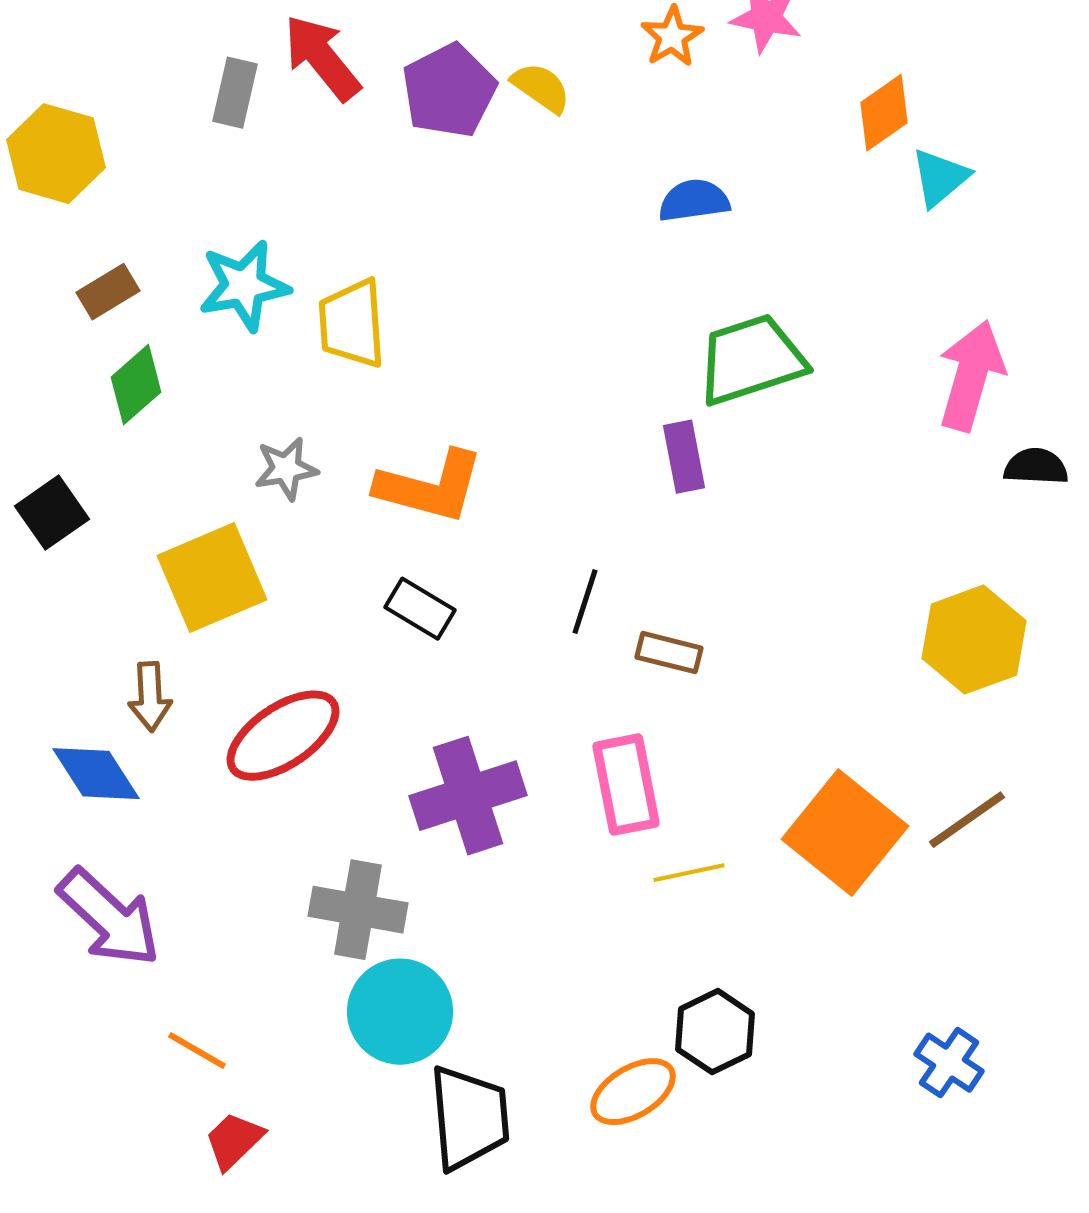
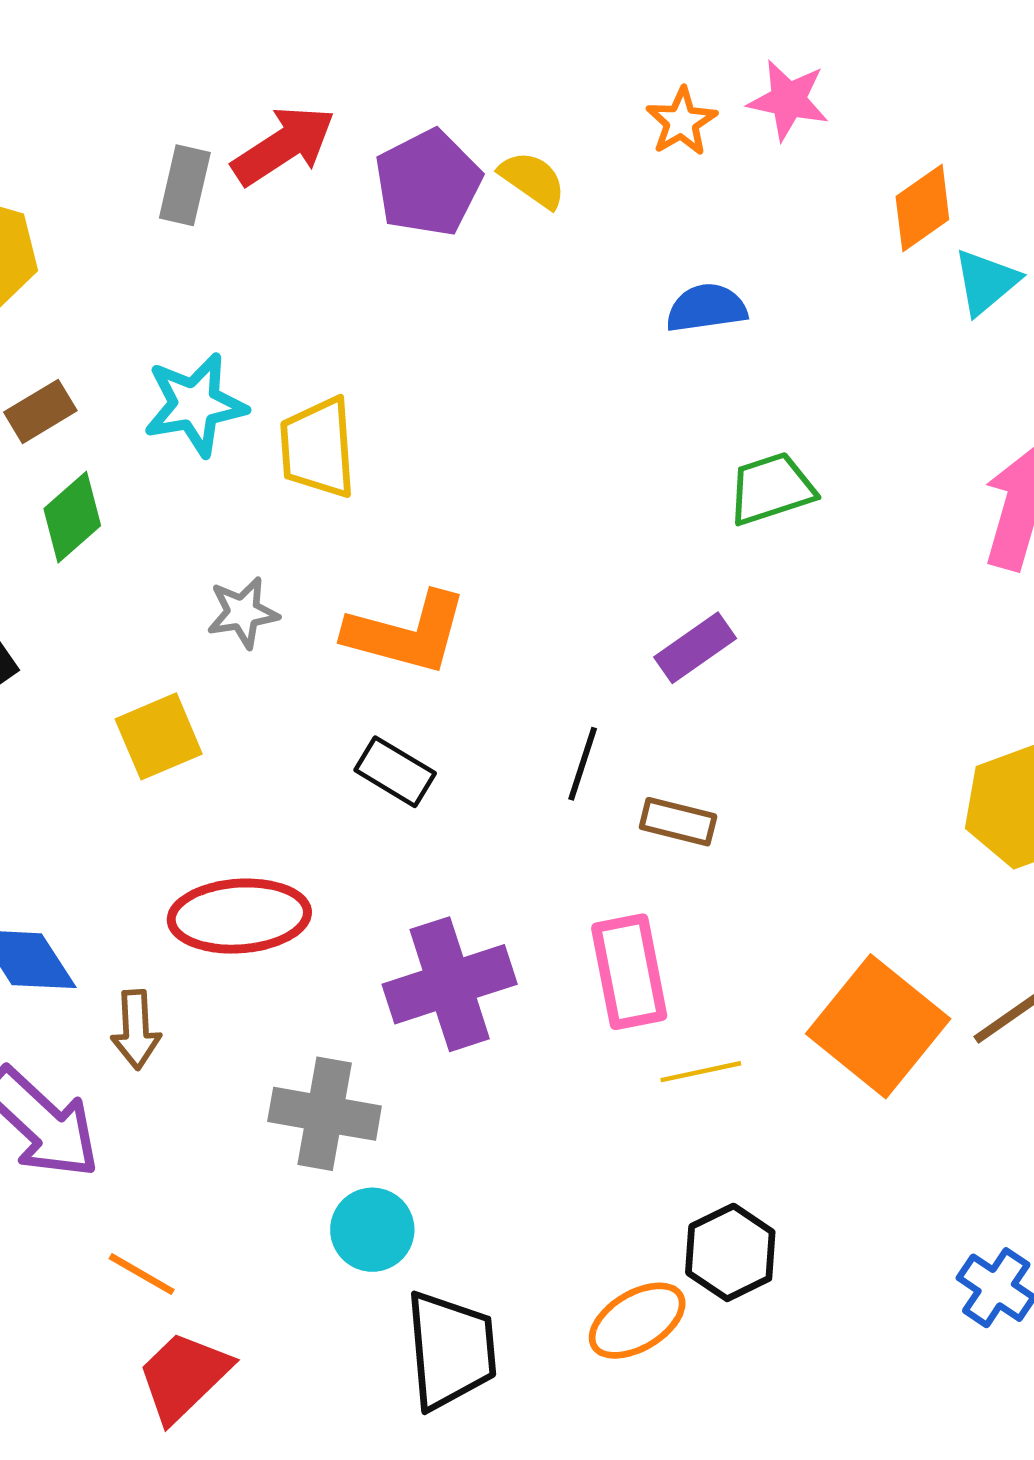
red arrow: (322, 58) -> (284, 145), turned 96
green trapezoid: (751, 360) -> (771, 489), size x0.7
purple rectangle: (684, 457) -> (695, 648), moved, turned 66
yellow square: (212, 578) -> (159, 736), size x0.7
brown arrow: (150, 697) -> (136, 1030), moved
red ellipse: (283, 736) -> (239, 916), turned 30
cyan circle: (400, 1012) -> (372, 1230), size x0.7
red trapezoid: (234, 1141) -> (184, 1376), size x1.4

